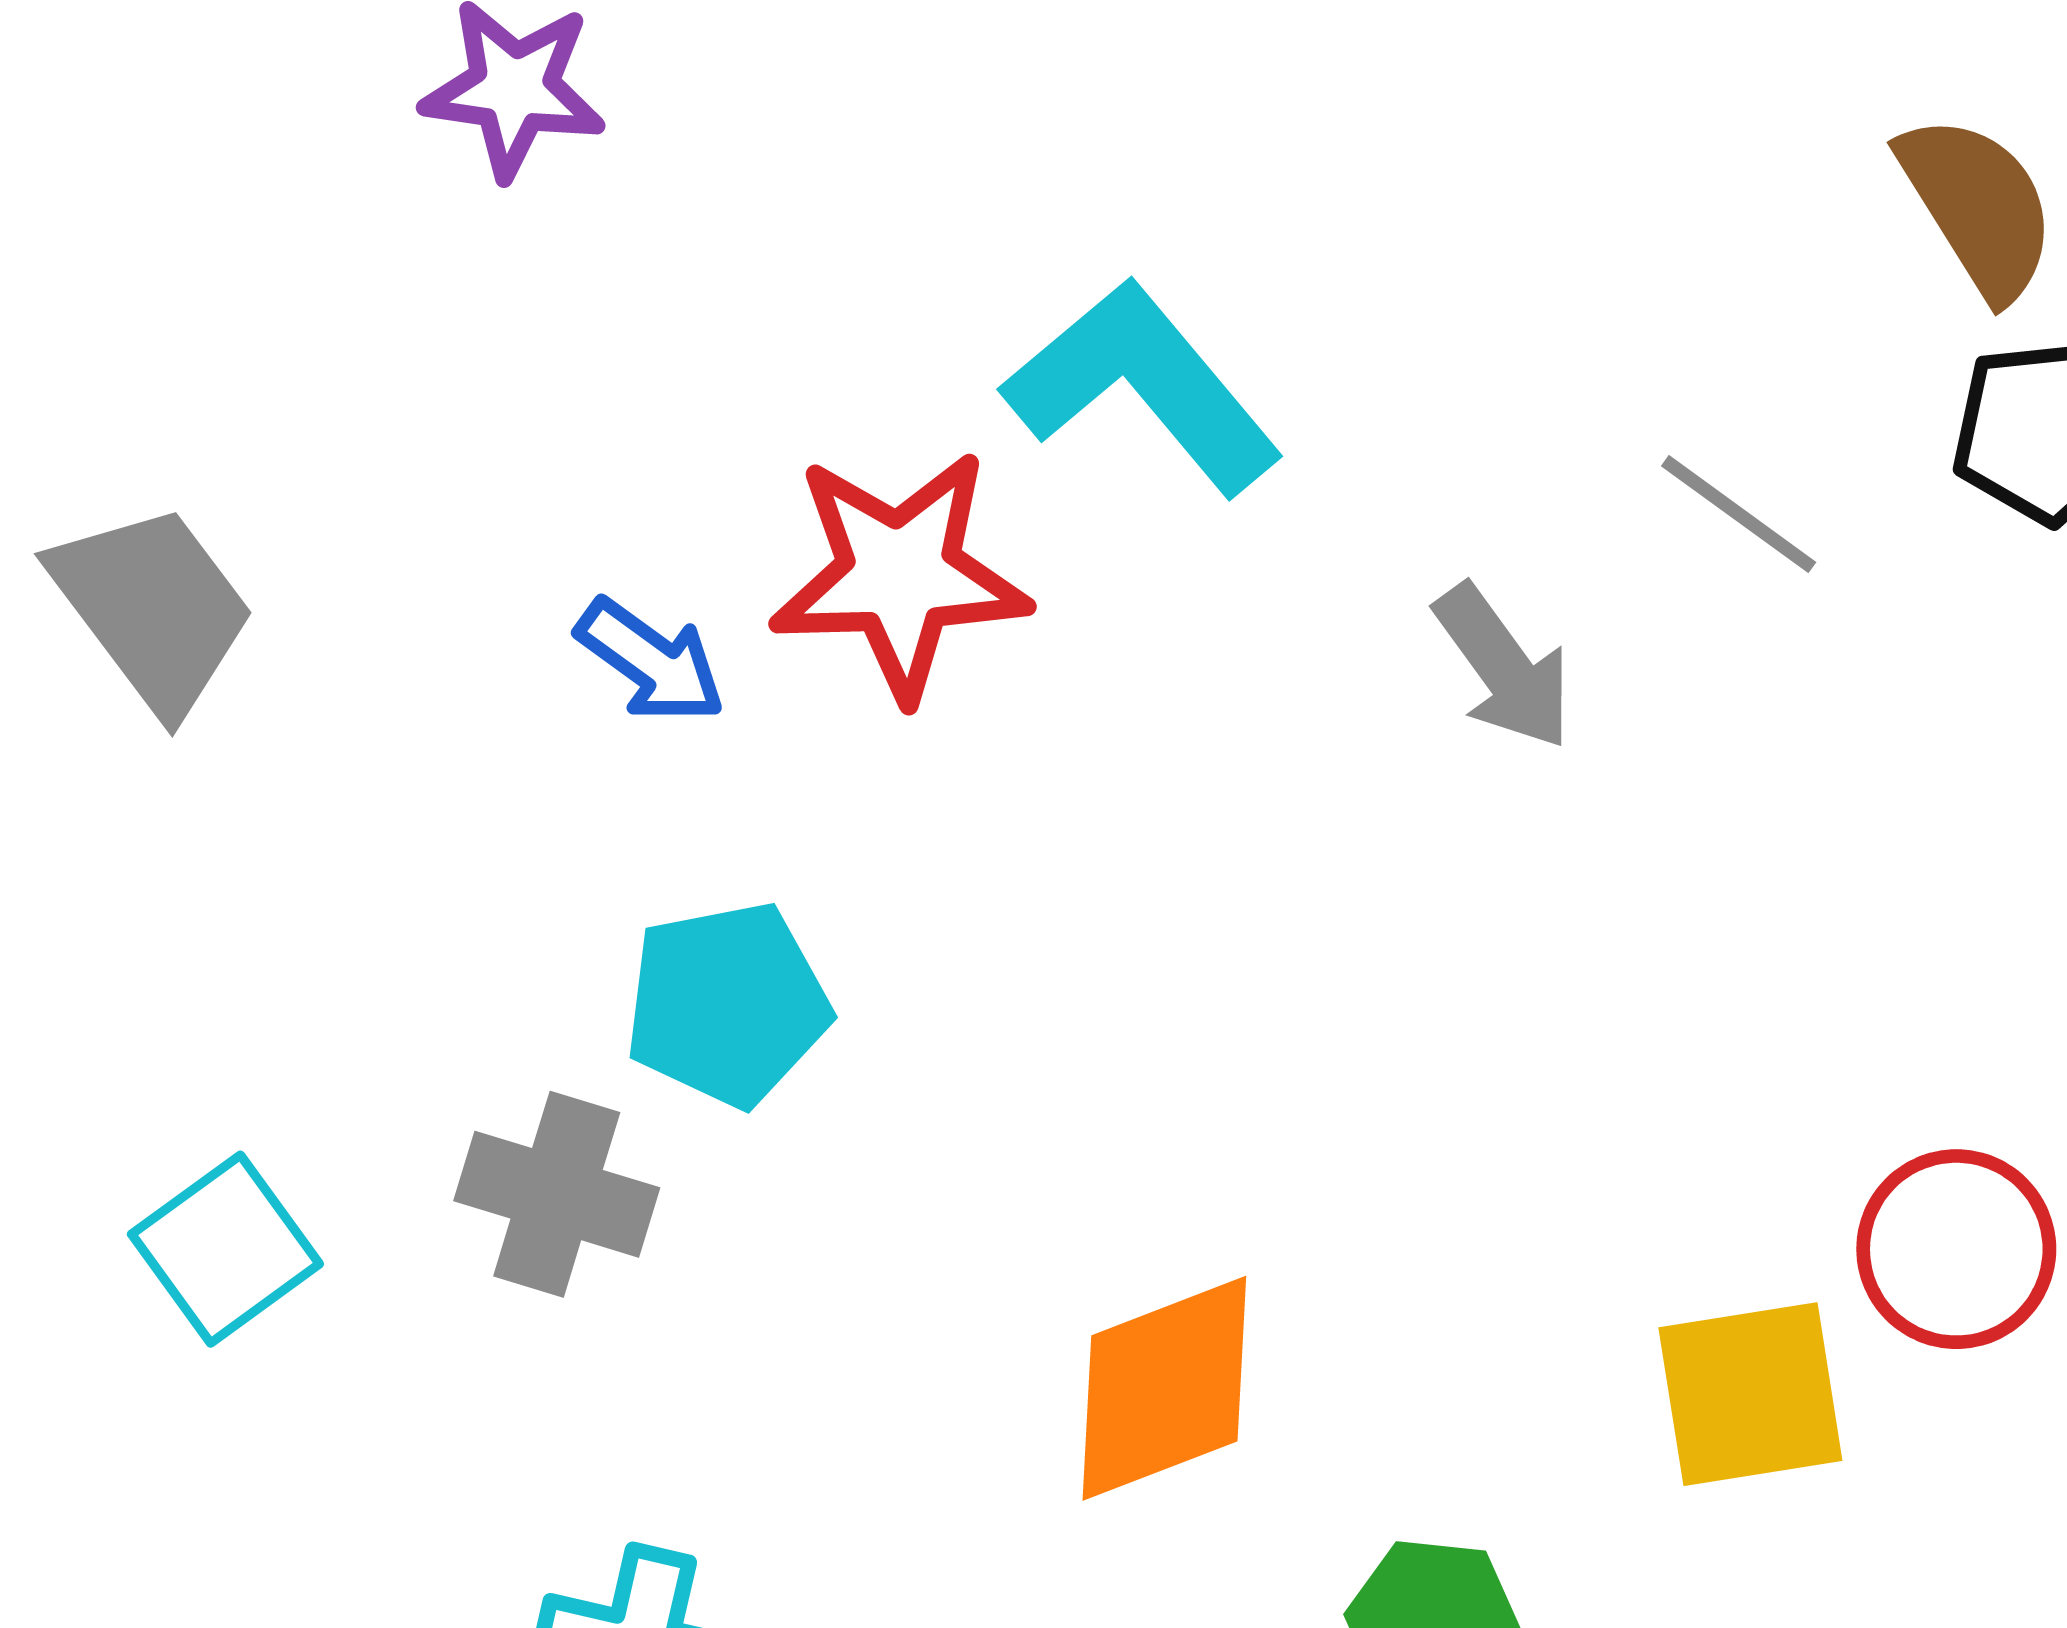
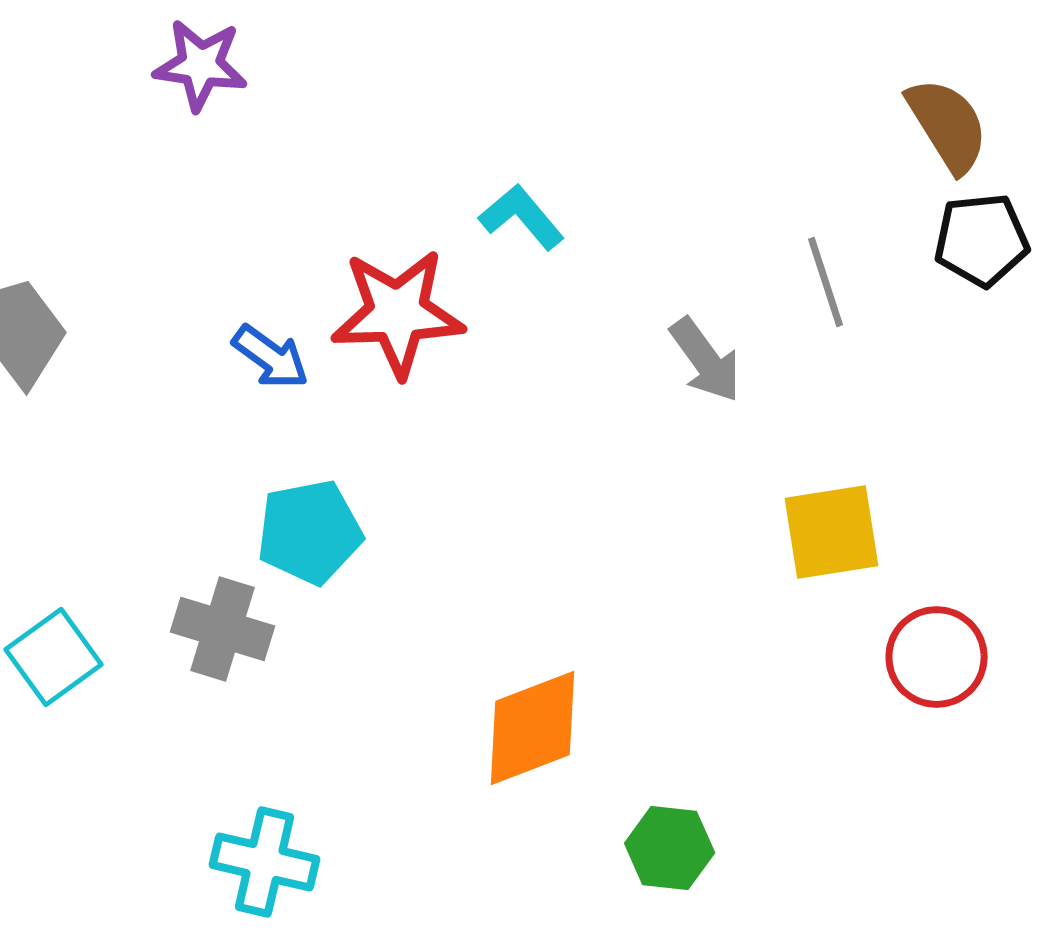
cyan L-shape: (1143, 387) -> (522, 217), size x0.6
gray line: (1739, 514) -> (826, 282), turned 36
yellow square: (1750, 1394) -> (832, 532), moved

